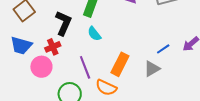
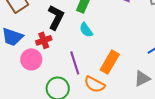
gray triangle: (152, 69) -> (142, 78), moved

